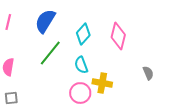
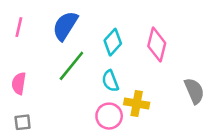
gray semicircle: (148, 73) -> (194, 91), size x1.5

